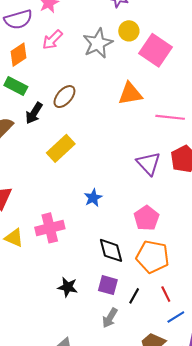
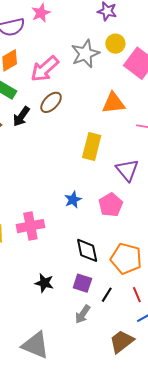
pink arrow: (52, 40) -> (45, 69), moved, size x1.4
yellow rectangle: (61, 148) -> (92, 146), moved, turned -36
pink pentagon: (146, 218) -> (111, 205), moved

